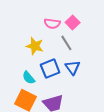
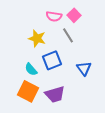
blue triangle: (73, 68) -> (84, 68), moved

